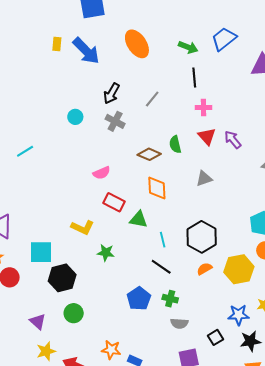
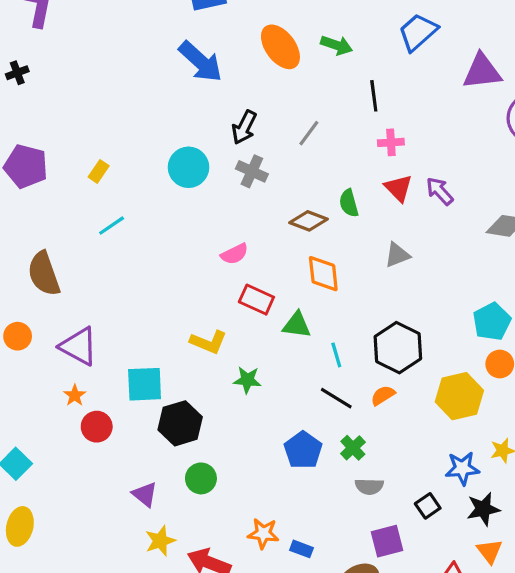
yellow rectangle: (57, 44) -> (99, 171), moved, turned 32
green arrow: (188, 47) -> (337, 45), moved
cyan circle: (75, 117) -> (188, 167), size x1.6
orange semicircle: (204, 269) -> (383, 395), moved
green cross: (170, 299) -> (353, 448), turned 35

